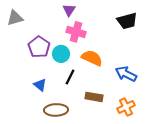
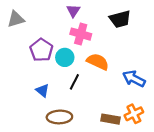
black trapezoid: (127, 21) -> (120, 19), moved
brown rectangle: (94, 97) -> (111, 119), moved

